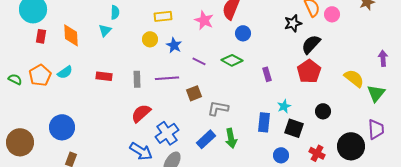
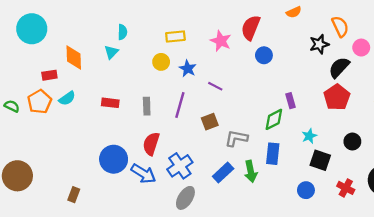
pink circle: (332, 14) -> (361, 48), moved
red rectangle: (41, 36) -> (49, 75), moved, turned 72
green diamond: (232, 60) -> (274, 119), moved, turned -55
purple line: (167, 78) -> (180, 105), turned -70
red semicircle: (141, 113) -> (151, 144), turned -30
blue rectangle: (264, 122) -> (273, 154), moved
blue circle: (62, 127) -> (114, 159), moved
blue arrow: (141, 151) -> (143, 174), moved

